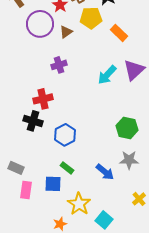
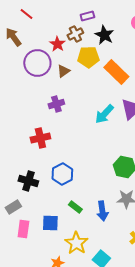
orange rectangle: (119, 33) -> (116, 72), size x1.4
black cross: (33, 121) -> (28, 181), moved
gray rectangle: (16, 168) -> (13, 207), turned -56
green rectangle: (67, 168) -> (75, 207), moved
blue arrow: (105, 172) -> (102, 211), turned 42

